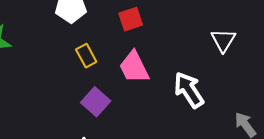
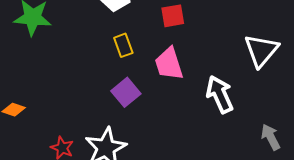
white triangle: (223, 40) -> (261, 50), size x1.4

